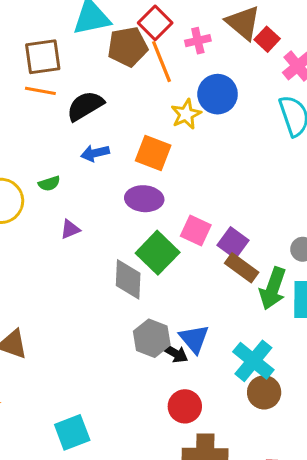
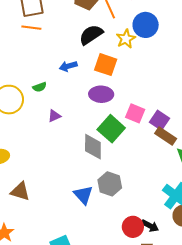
black semicircle: (85, 106) -> (91, 35), moved
blue triangle: (194, 339) -> (83, 195), moved
black arrow: (175, 353) -> (150, 226), moved

